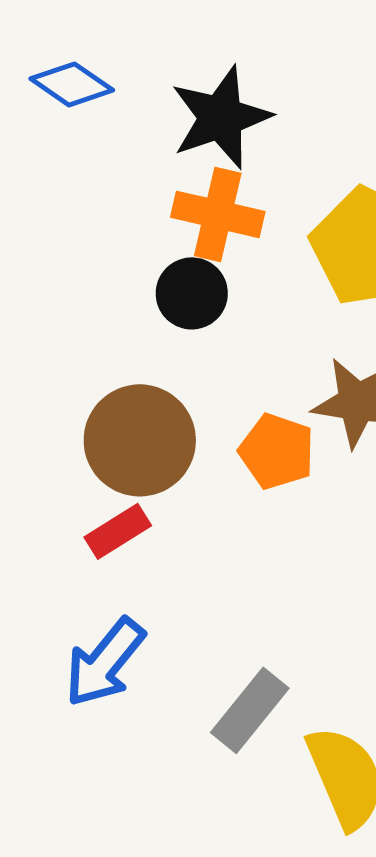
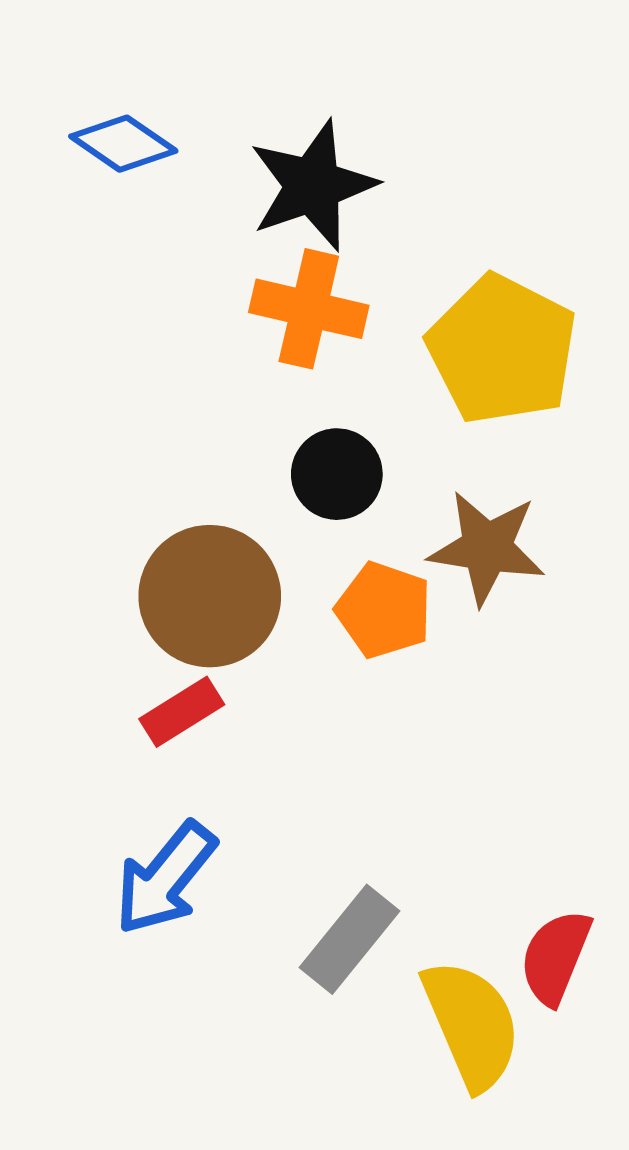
black circle: (192, 293) -> (337, 474), moved

